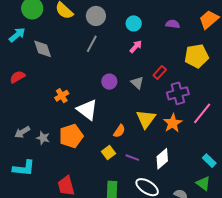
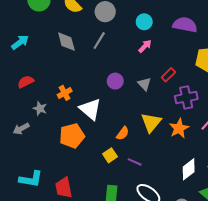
purple semicircle: (173, 24) -> (185, 25), size x1.6
cyan arrow: (17, 35) -> (20, 42), moved
gray diamond: (43, 49) -> (66, 42), moved
red semicircle: (17, 77) -> (26, 82), moved
gray star: (43, 138) -> (40, 108), moved
white diamond: (162, 159) -> (189, 169), moved
cyan L-shape: (24, 168) -> (31, 179), moved

